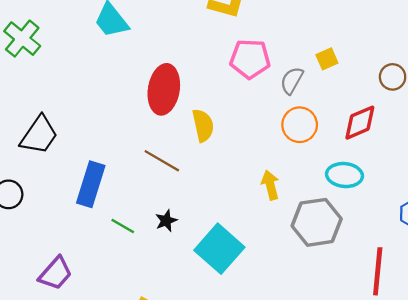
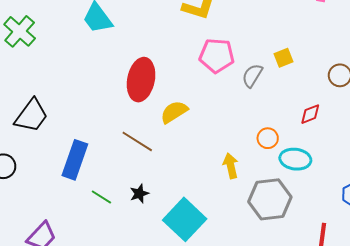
red diamond: (360, 123) -> (310, 114), size x0.7
yellow semicircle: (203, 125) -> (174, 112), turned -112
orange circle: (300, 125) -> (268, 138), moved, size x0.7

